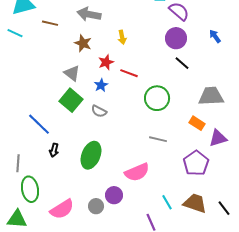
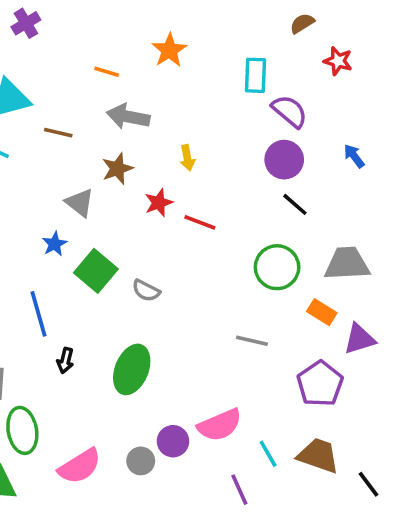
brown star: (83, 43) -> (117, 169), turned 30
gray triangle: (72, 73) -> (80, 203), moved
blue star: (101, 85) -> (55, 244), moved
green circle: (157, 98) -> (277, 267), moved
blue line: (39, 124) -> (38, 314), turned 30
pink semicircle: (137, 172) -> (220, 425), moved
black line: (224, 208) -> (368, 484), moved

